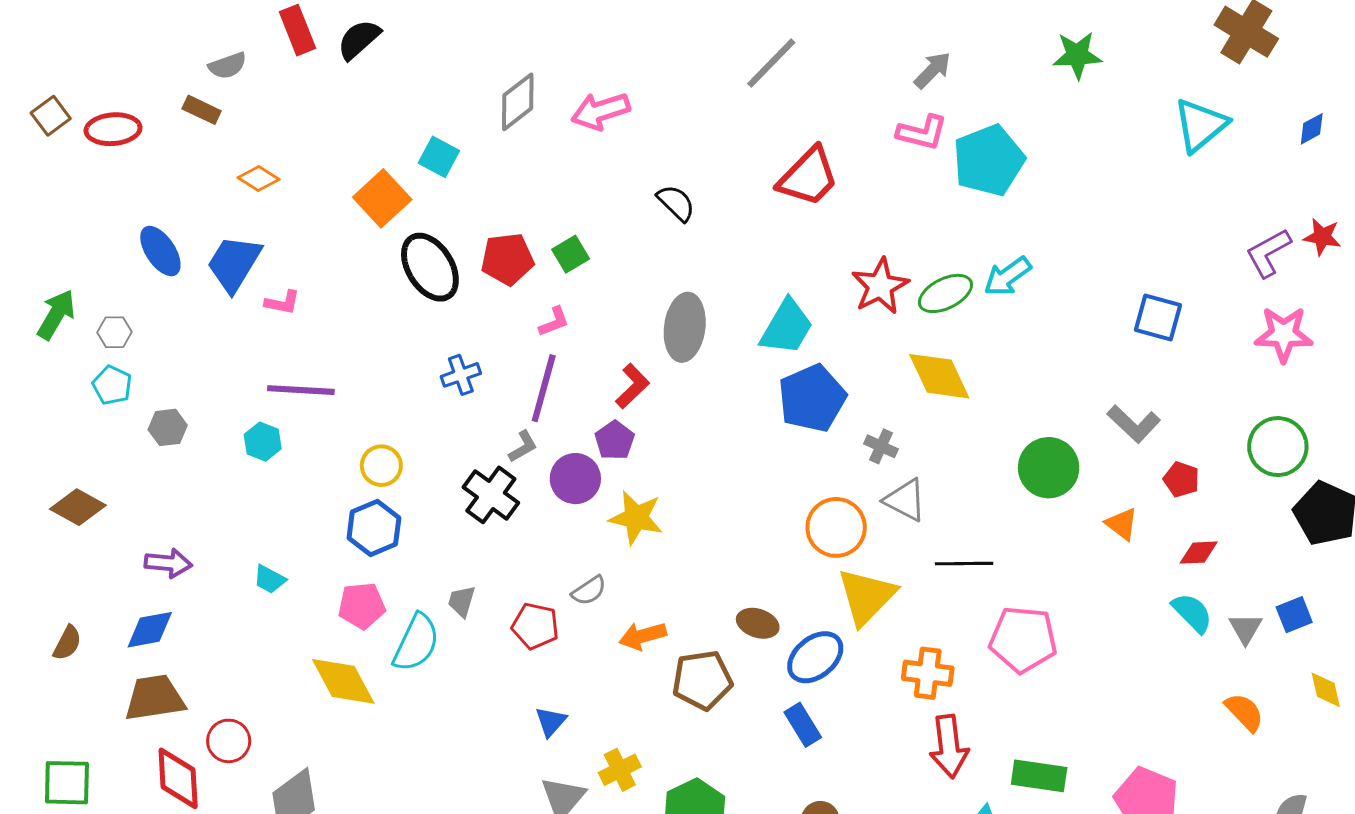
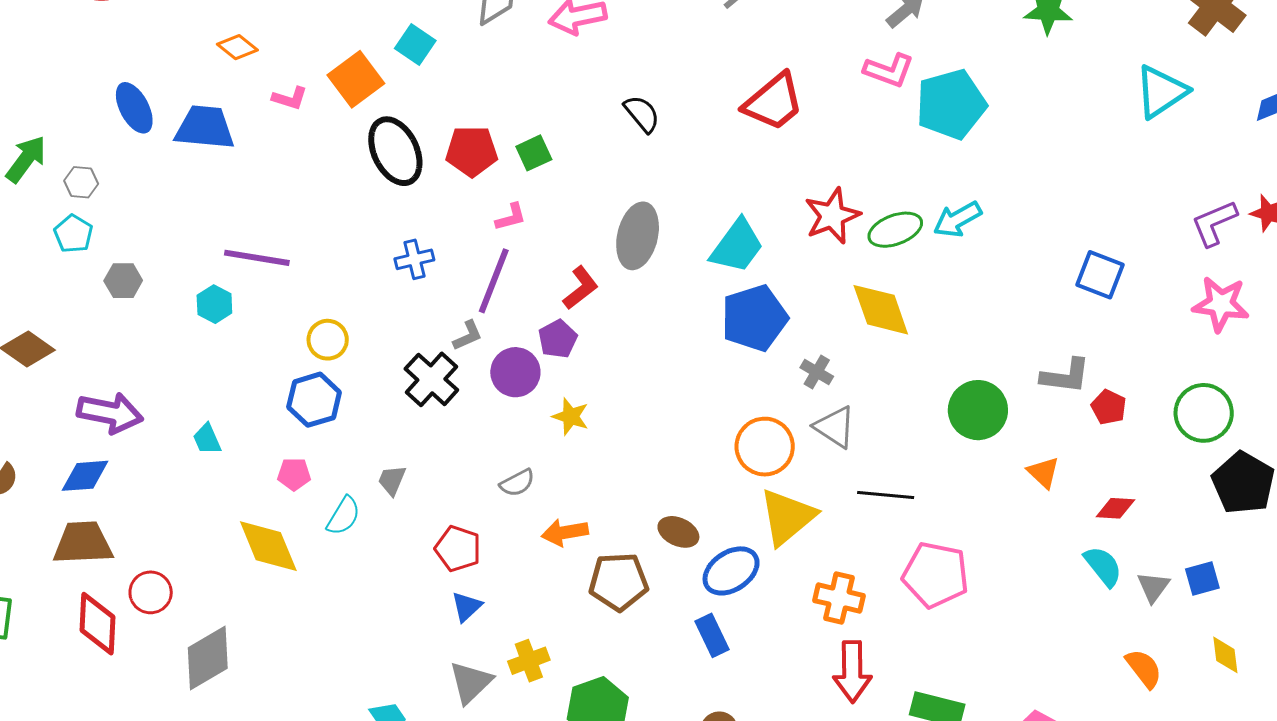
blue trapezoid: (234, 263) -> (205, 127), turned 58
pink L-shape: (282, 303) -> (290, 98), moved
gray L-shape: (1134, 424) -> (1065, 376), turned -42
red pentagon: (1181, 479) -> (1109, 407), moved
yellow star: (636, 518) -> (571, 416), size x0.7
purple arrow: (168, 563) -> (110, 413), size x1.4
cyan trapezoid: (270, 579) -> (207, 439), turned 32
pink pentagon: (362, 606) -> (294, 474), size x0.7
red pentagon: (535, 626) -> (458, 549), moved
cyan semicircle: (416, 643) -> (343, 516), size x0.7

